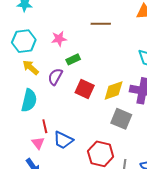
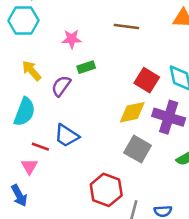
cyan hexagon: (24, 41) -> (23, 20), moved
red square: (85, 89) -> (147, 80), moved
red line: (45, 126) -> (40, 147), turned -64
blue trapezoid: (63, 140) -> (67, 136), moved

